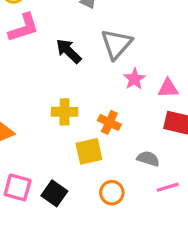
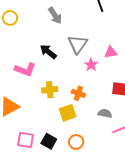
pink L-shape: (24, 28) -> (25, 70), moved, turned 45
pink triangle: (168, 88) -> (111, 52), moved
orange circle: (112, 193) -> (76, 142), moved

